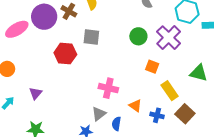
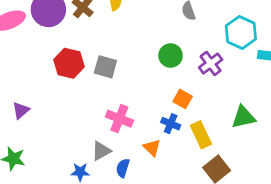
gray square: (91, 37) -> (105, 67), moved
purple cross: (169, 38) -> (211, 64), size x0.7
green triangle: (199, 73) -> (243, 117), turned -36
blue cross: (157, 115) -> (171, 124), moved

